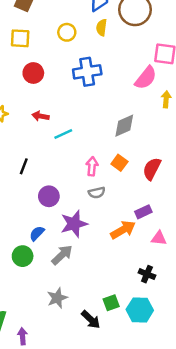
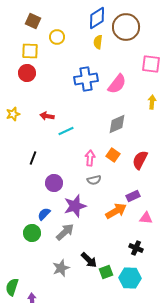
yellow circle: (67, 32) -> (57, 37), moved
red circle: (33, 73) -> (27, 73), moved
pink semicircle: (146, 78) -> (117, 84), moved
black arrow: (91, 320) -> (89, 260), moved

